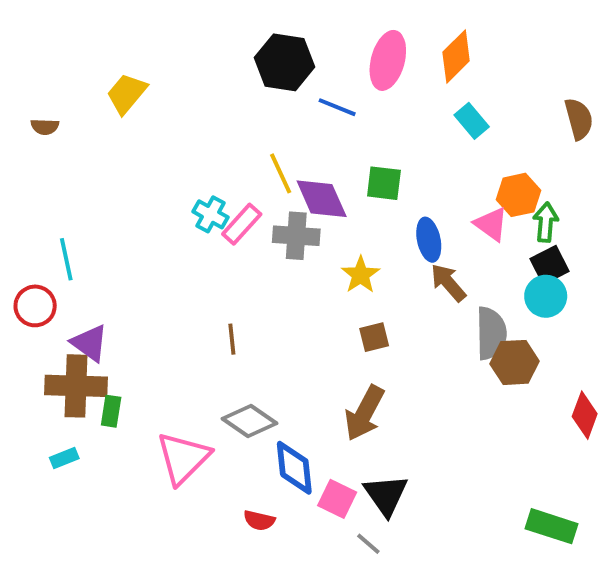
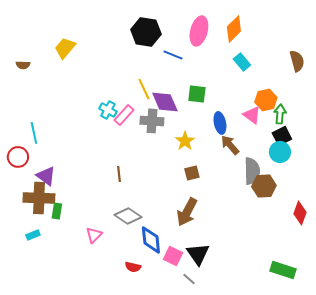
pink triangle: (183, 458) -> (94, 235), size x0.6

